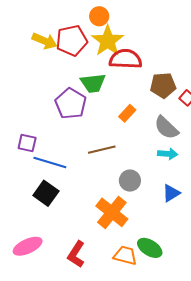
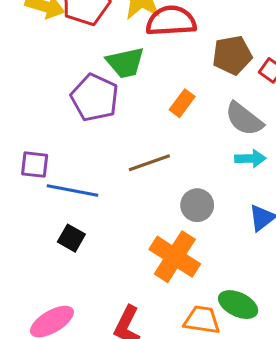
black square: (46, 193) -> (71, 238), size x0.7

